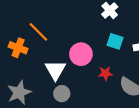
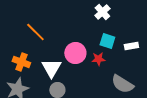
orange cross: (18, 48) -> (21, 62), moved
red star: (105, 73) -> (98, 59), moved

